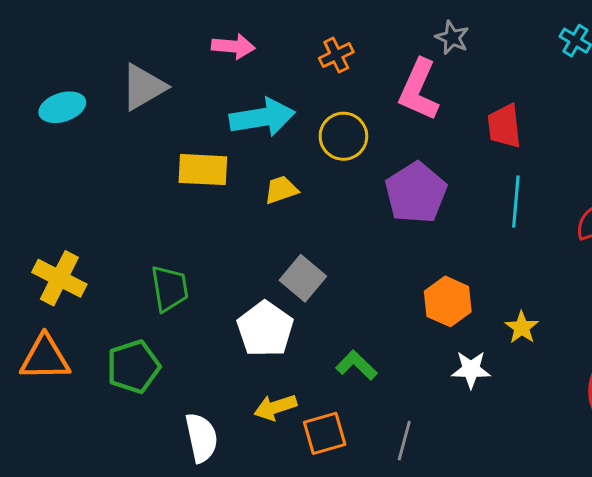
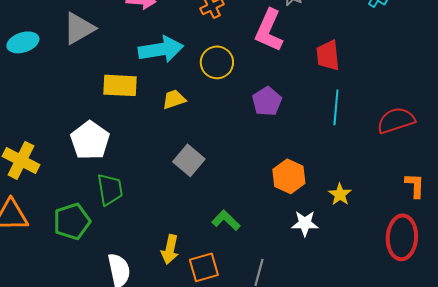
purple pentagon: (416, 193) -> (267, 101), size x0.7
green trapezoid: (170, 288) -> (110, 189), moved
white pentagon: (265, 329) -> (90, 140), moved
yellow arrow: (275, 407) -> (170, 249), turned -60

